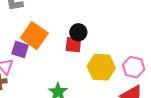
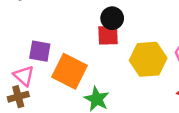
orange square: (34, 36) -> (70, 71), moved

